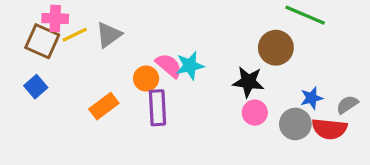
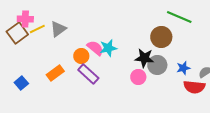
brown square: (42, 41) -> (17, 33), turned 30
blue square: (36, 87) -> (21, 83), moved
purple rectangle: (157, 108) -> (88, 74), turned -45
pink circle: (255, 113) -> (138, 77), moved
gray circle: (295, 124) -> (157, 65), moved

